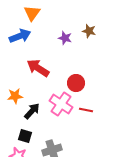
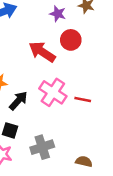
red arrow: (38, 68) -> (42, 52), moved
red circle: (76, 83) -> (71, 40), moved

